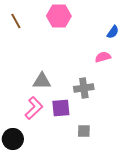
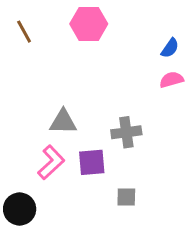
pink semicircle: (103, 57) -> (171, 80), moved

